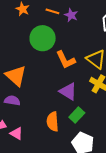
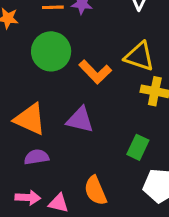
purple triangle: (68, 91) -> (80, 120), moved
orange semicircle: (53, 122) -> (95, 191), moved

